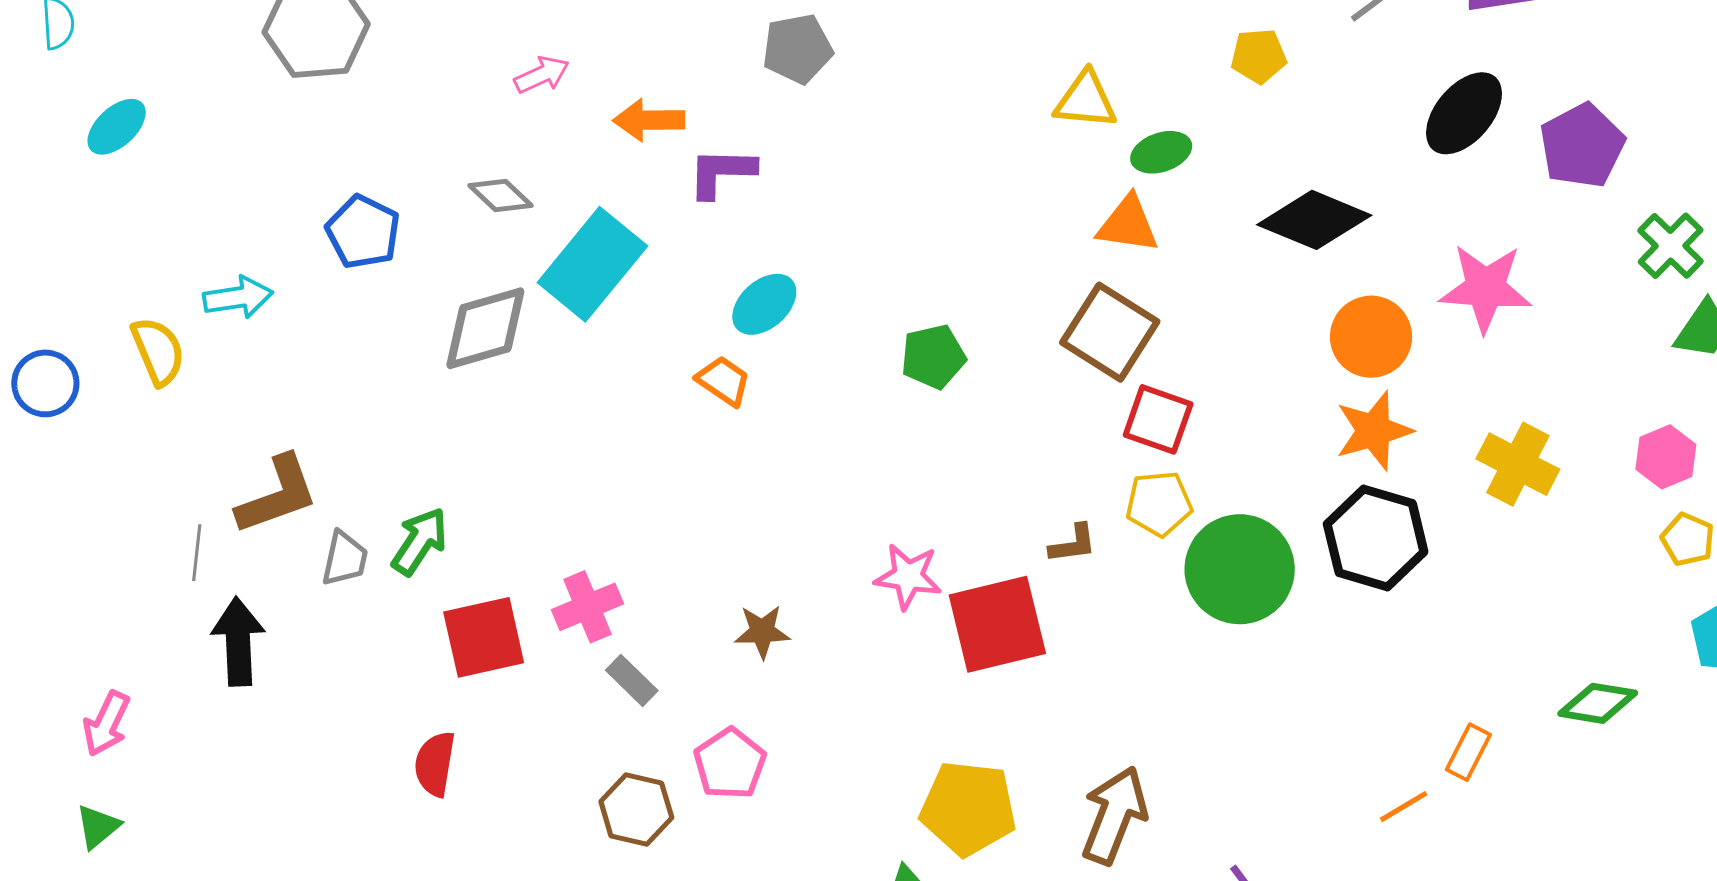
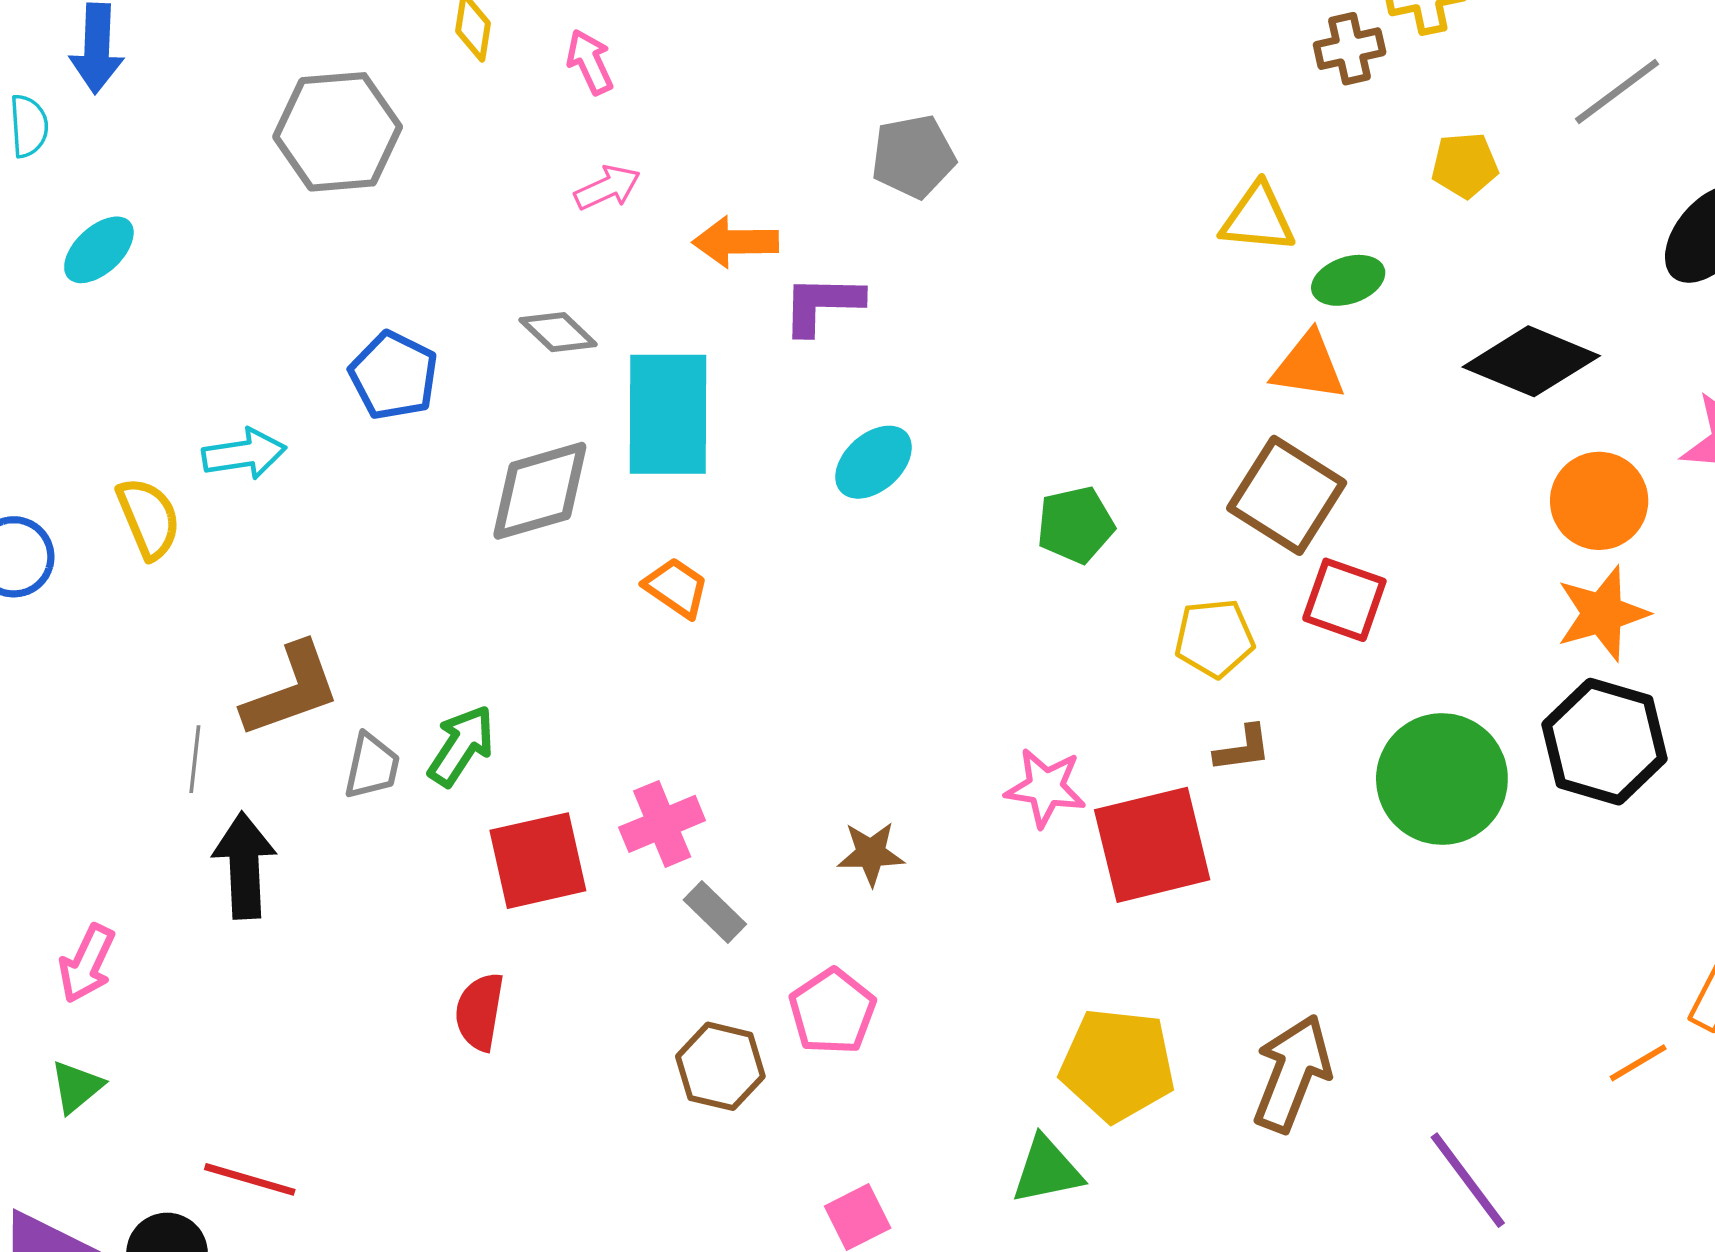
cyan rectangle: (592, 264) -> (668, 414), turned -39
orange trapezoid: (723, 381) -> (676, 588), moved
yellow pentagon: (1159, 504) -> (1214, 638), moved

